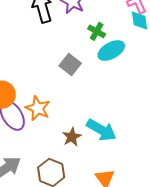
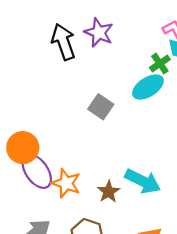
green cross: (97, 31) -> (160, 64), moved, turned 30
orange star: (38, 108) -> (66, 183), moved

